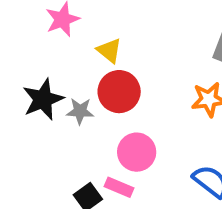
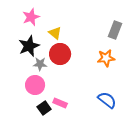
black star: (43, 99) -> (29, 46), moved
pink circle: (137, 152) -> (35, 85), moved

